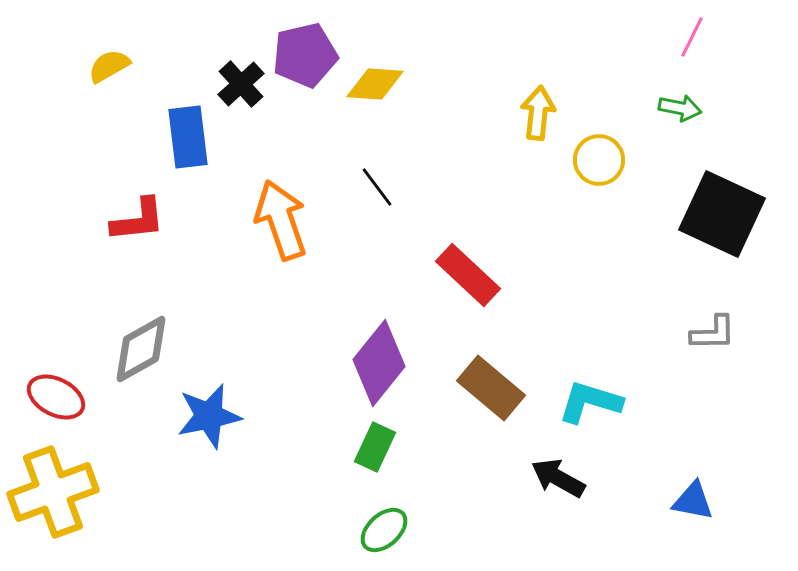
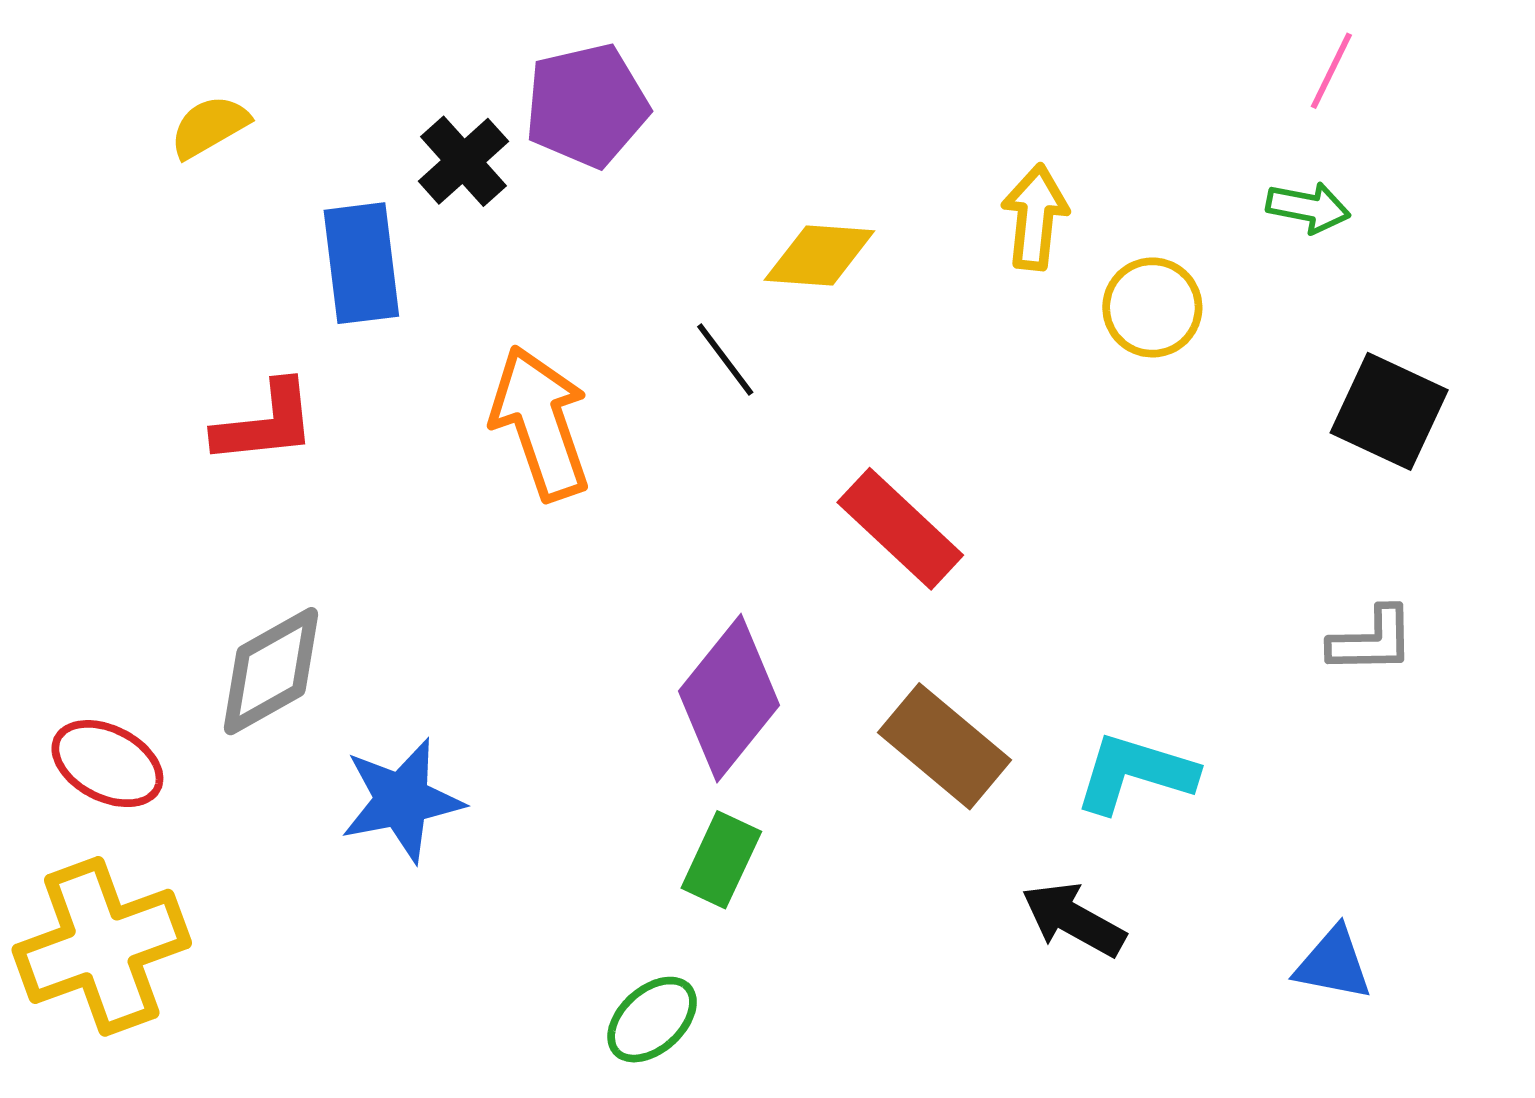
yellow diamond: (375, 84) -> (819, 256), moved
black square: (722, 214) -> (1389, 411), size x0.7
green ellipse: (384, 530) -> (652, 1020), moved

